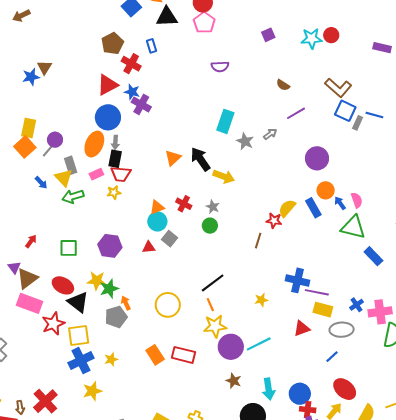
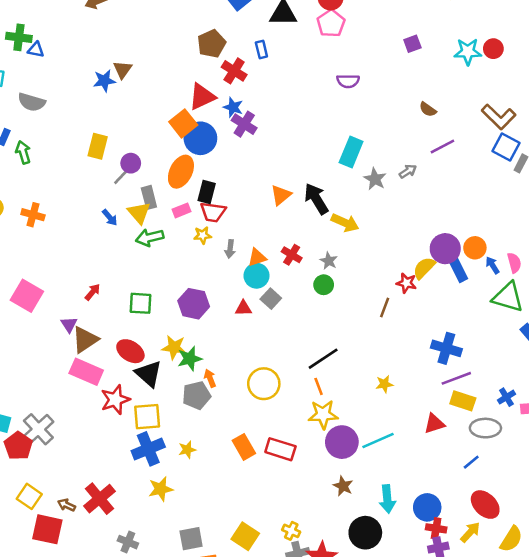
gray arrow: (115, 142) -> (230, 249), moved
orange square: (25, 147) -> (183, 123), moved
purple circle: (317, 158) -> (445, 249), moved
blue cross: (297, 280) -> (446, 348), moved
purple line: (317, 292) -> (456, 378), turned -35
brown arrow: (20, 408) -> (67, 505), turned 120

